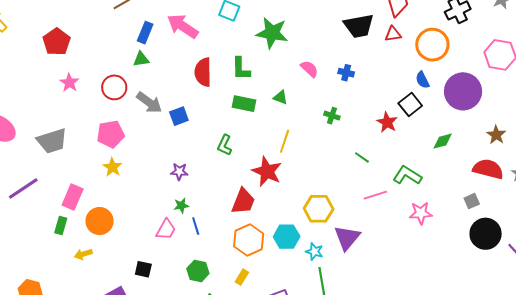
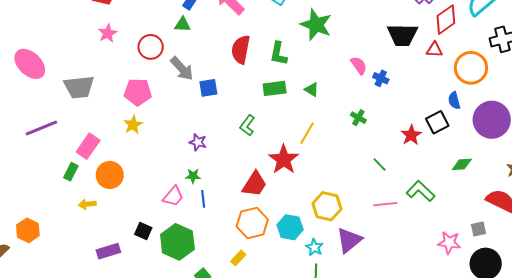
pink semicircle: (309, 69) -> (359, 65), moved
green rectangle: (244, 104) -> (275, 88), turned -30
pink star: (421, 213) -> (449, 243), moved
green hexagon: (198, 271) -> (177, 242), moved, size x1.6

